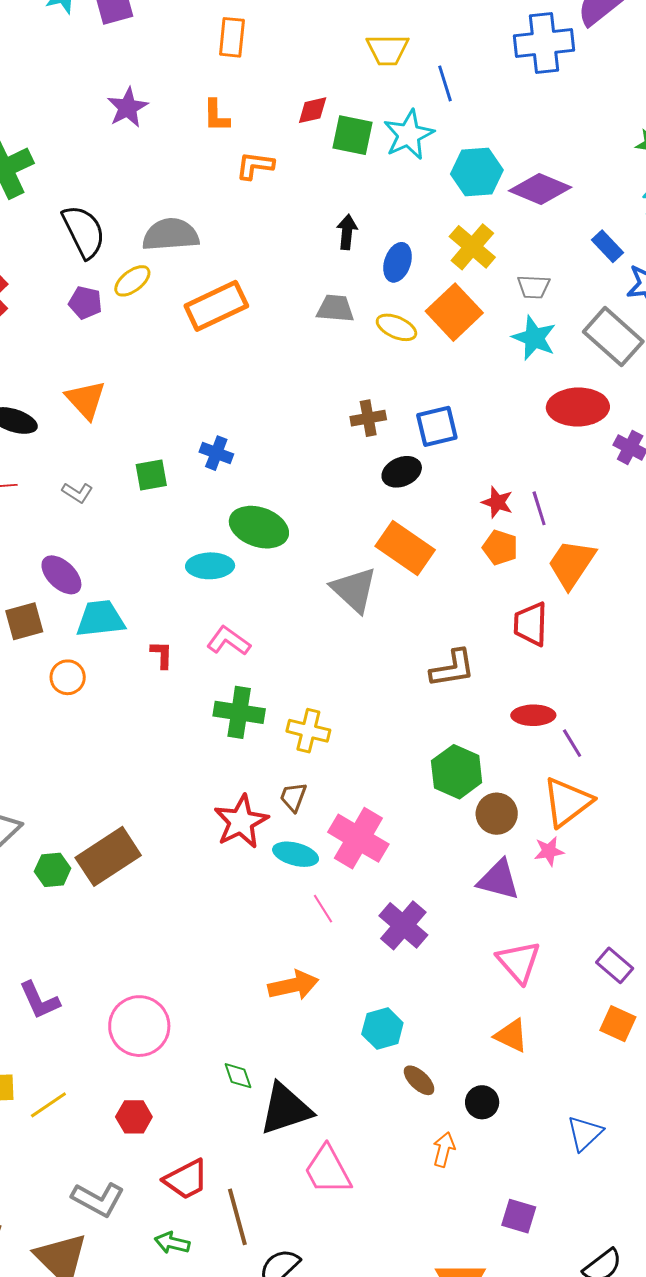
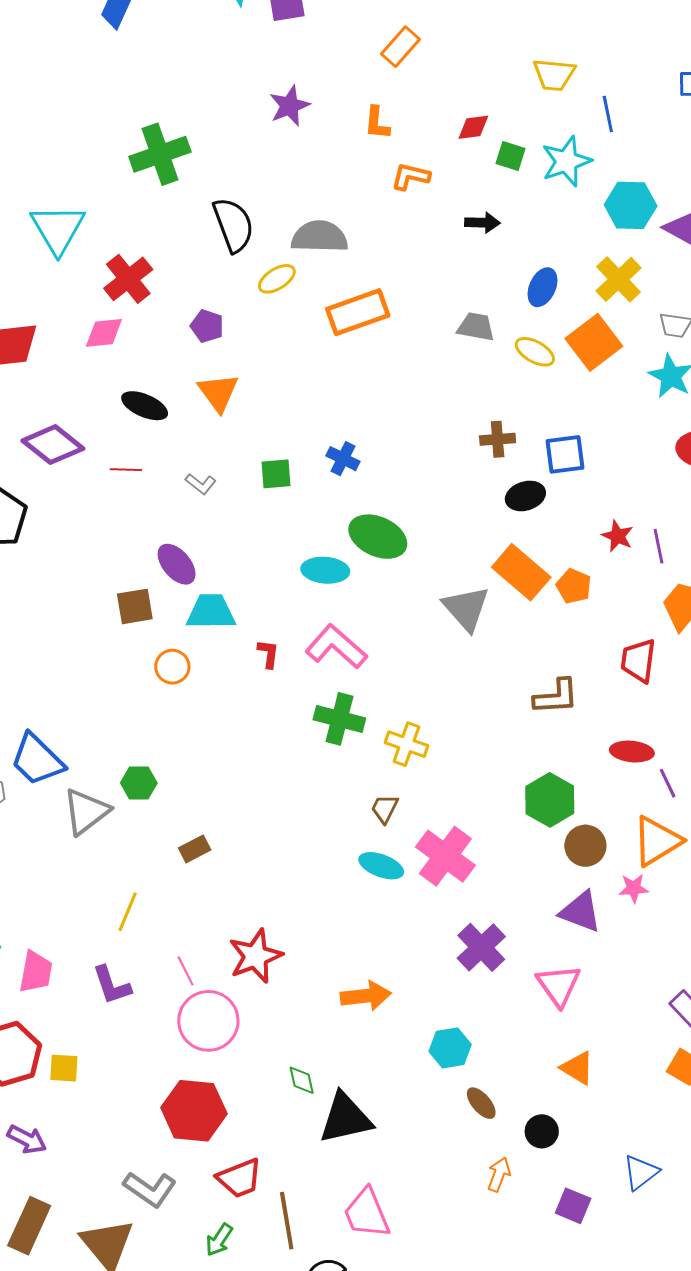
orange rectangle: (232, 37) -> (401, 47), turned 30
green square: (352, 135) -> (511, 156), size x0.7
black arrow: (347, 232) -> (482, 223), moved, turned 80
purple pentagon: (85, 303) -> (207, 326), moved
orange pentagon: (500, 548) -> (574, 586), moved
pink L-shape: (229, 641) -> (336, 647), size x1.4
red star: (241, 822) -> (255, 956), moved
brown rectangle: (108, 856) -> (195, 849), size x0.5
green hexagon: (53, 870) -> (139, 783), moved
pink line: (323, 909) -> (186, 971), moved
pink triangle: (519, 962) -> (559, 985), moved
yellow line: (48, 1105) -> (128, 912), moved, turned -39
red hexagon: (134, 1117) -> (194, 1111), size x1.8
pink trapezoid: (328, 1170) -> (367, 1213), moved
purple square: (519, 1216) -> (573, 1206), moved
green arrow: (172, 1243) -> (219, 1240), turned -76

